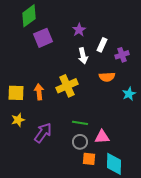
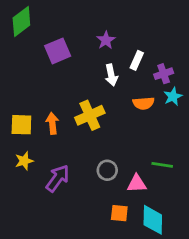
green diamond: (29, 16) -> (21, 21), moved
cyan star: (129, 94) -> (173, 97), moved
green line: (80, 123) -> (162, 165), moved
gray circle: (80, 142) -> (107, 170), moved

